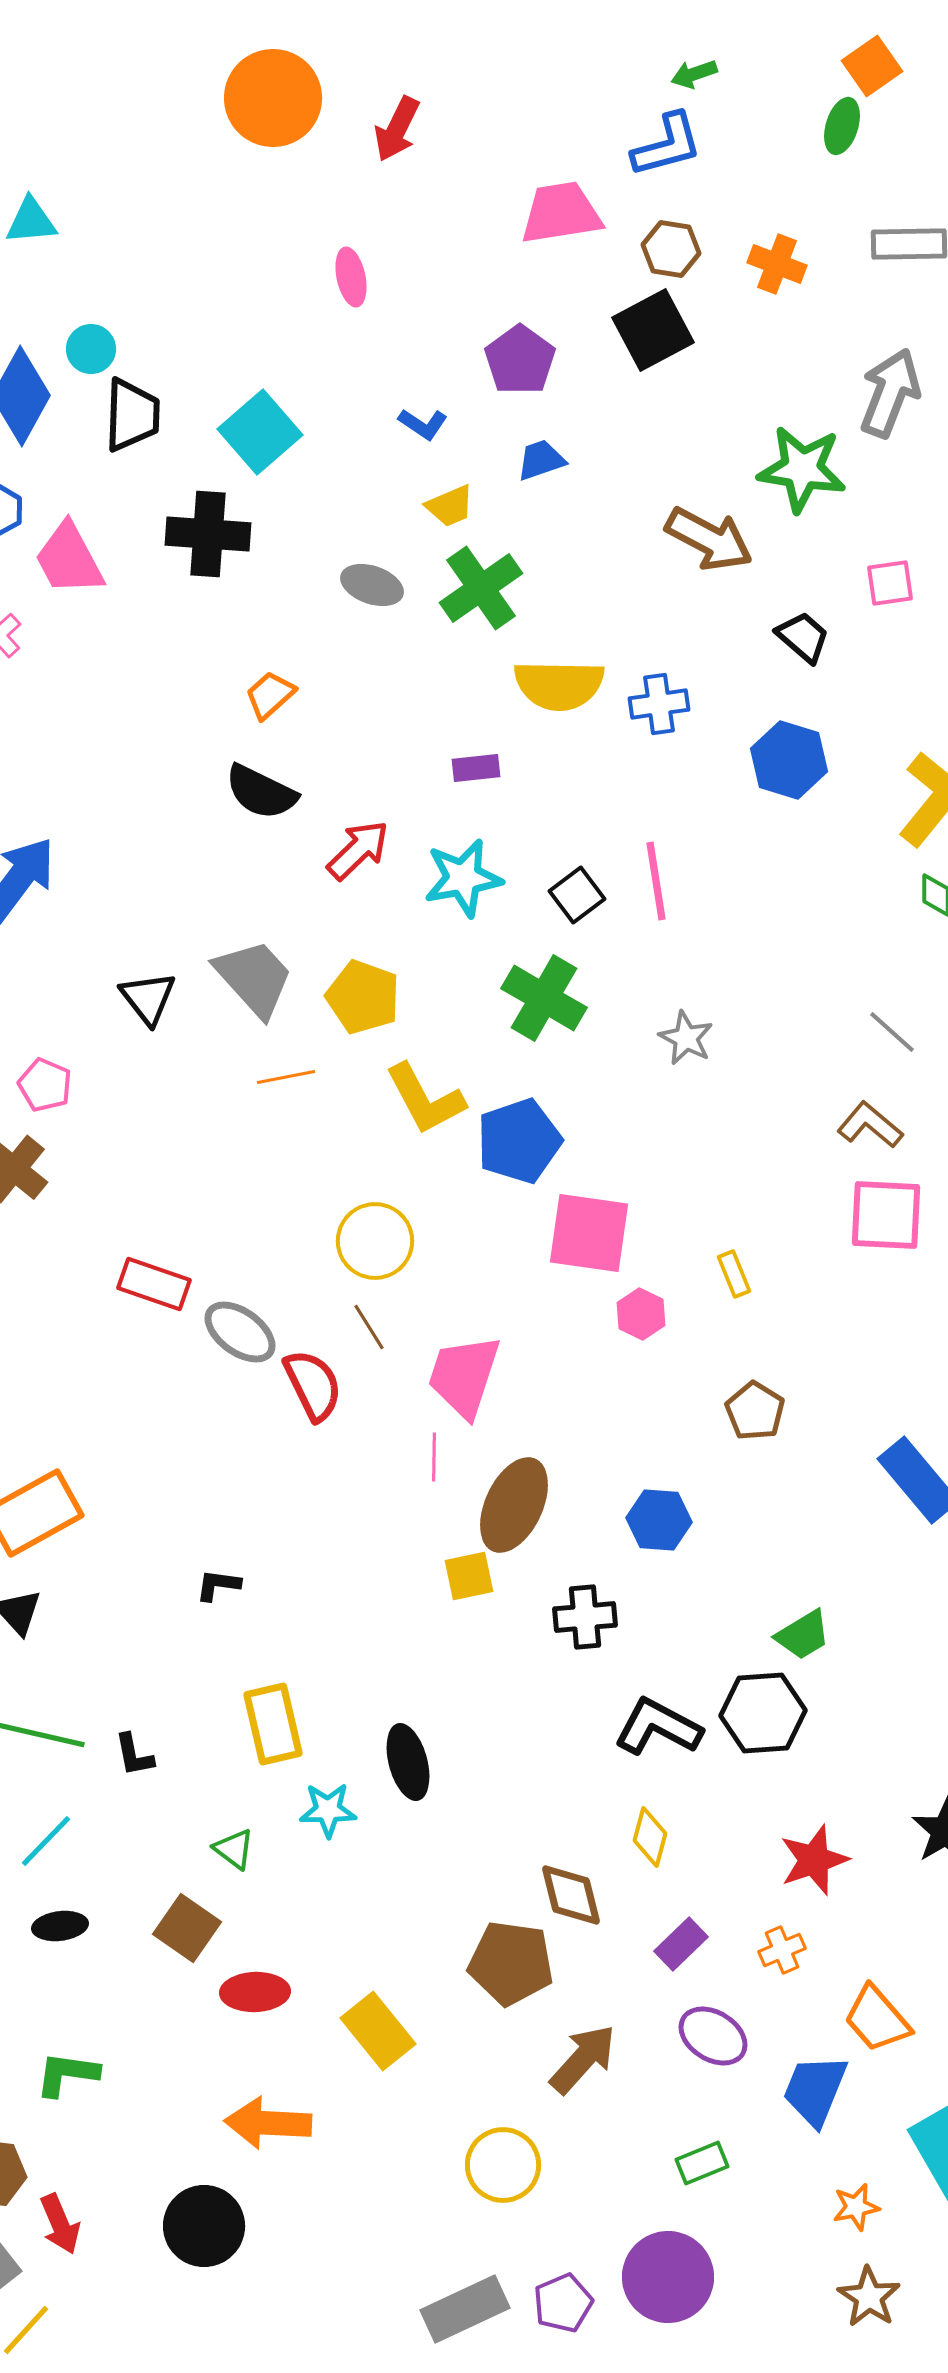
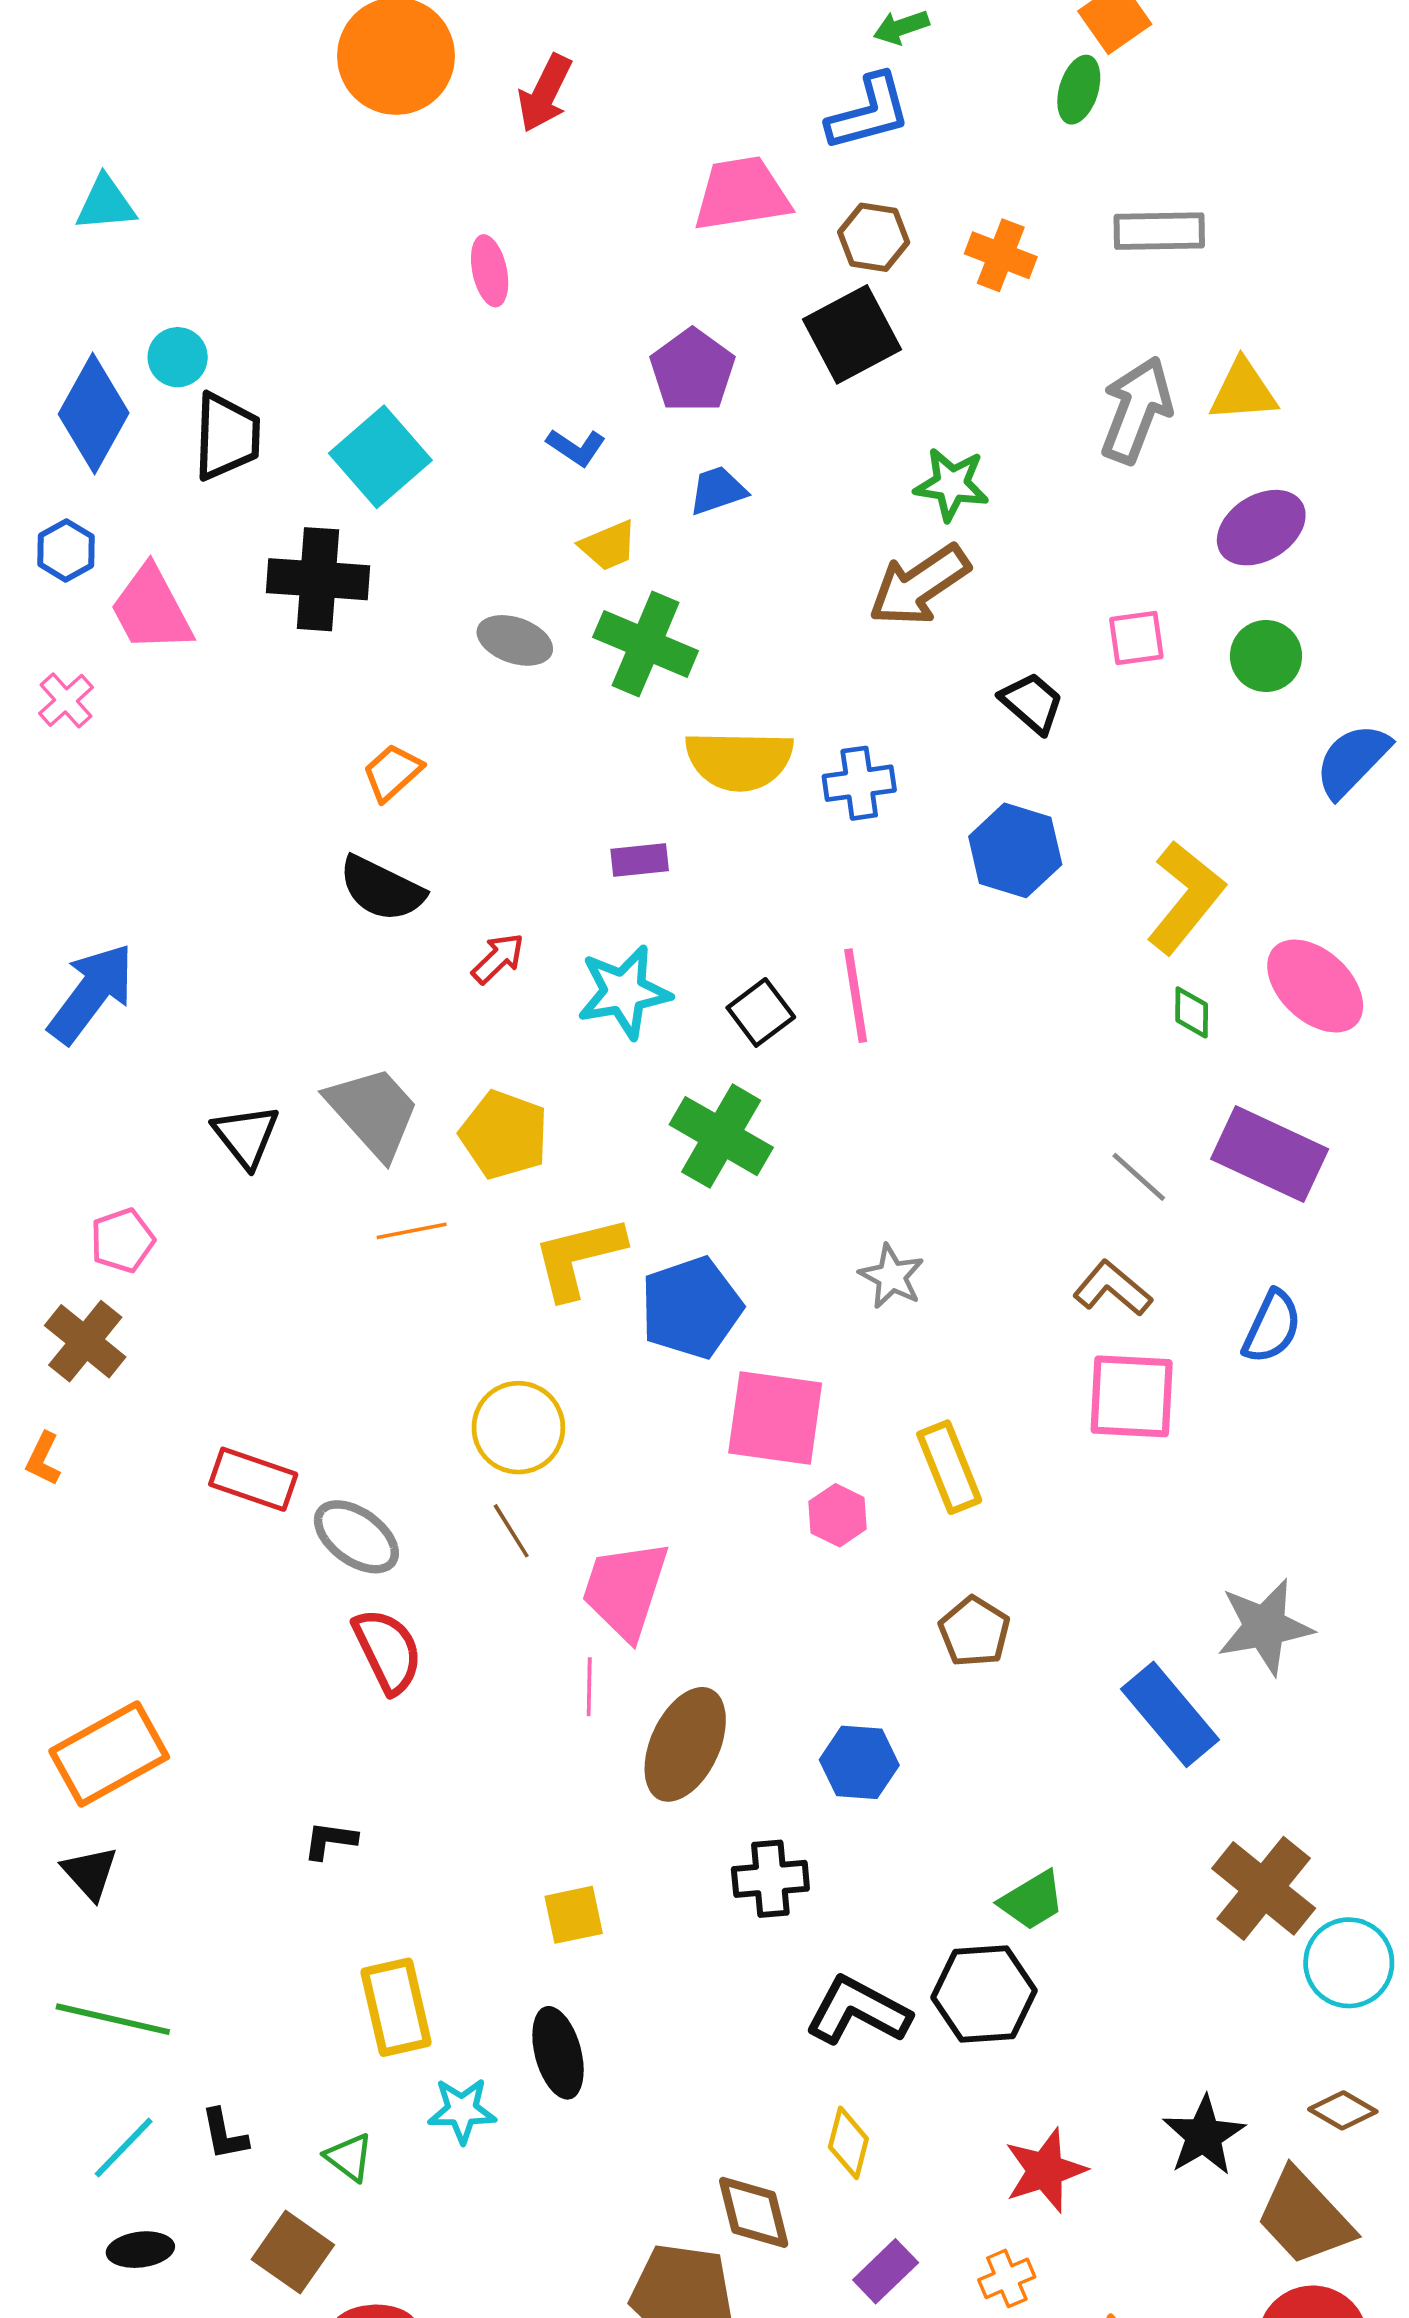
green star: (802, 469) -> (952, 484), moved, size x0.7
brown arrow: (709, 539) -> (919, 585), turned 118
green cross: (481, 588) -> (646, 644), turned -32
red arrow: (358, 850) -> (498, 958), size x0.7
gray star: (686, 1038) -> (892, 1276), moved
pink pentagon: (45, 1085) -> (122, 1240), turned 30
yellow L-shape: (425, 1099) -> (578, 1257), turned 104
yellow rectangle: (734, 1274) -> (949, 1467), size x1.6
red semicircle: (313, 1385) -> (388, 1651), moved
yellow square: (469, 1576) -> (574, 1915), moved
black L-shape: (134, 1755) -> (224, 2134), moved

